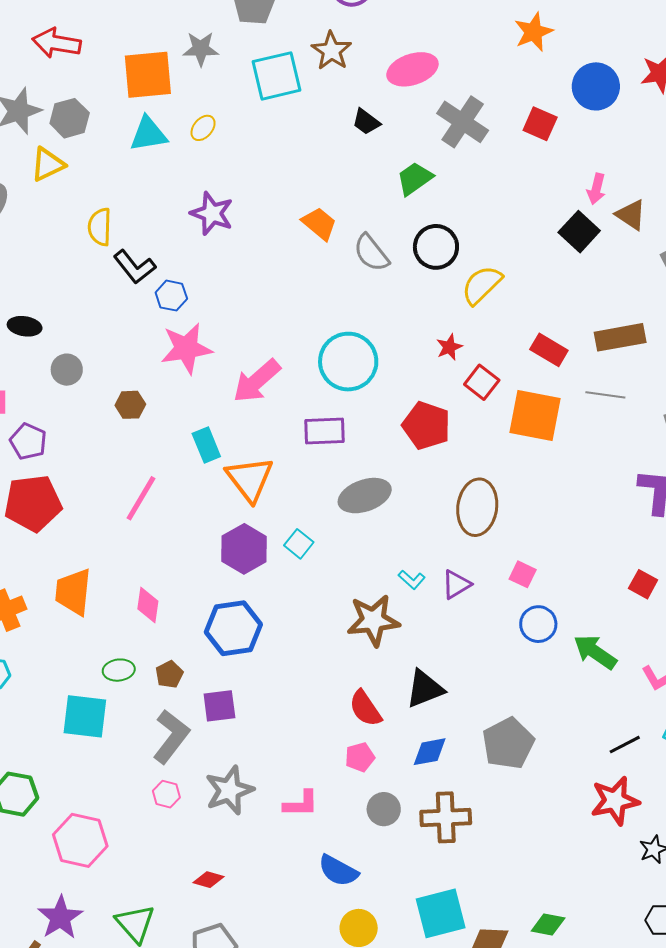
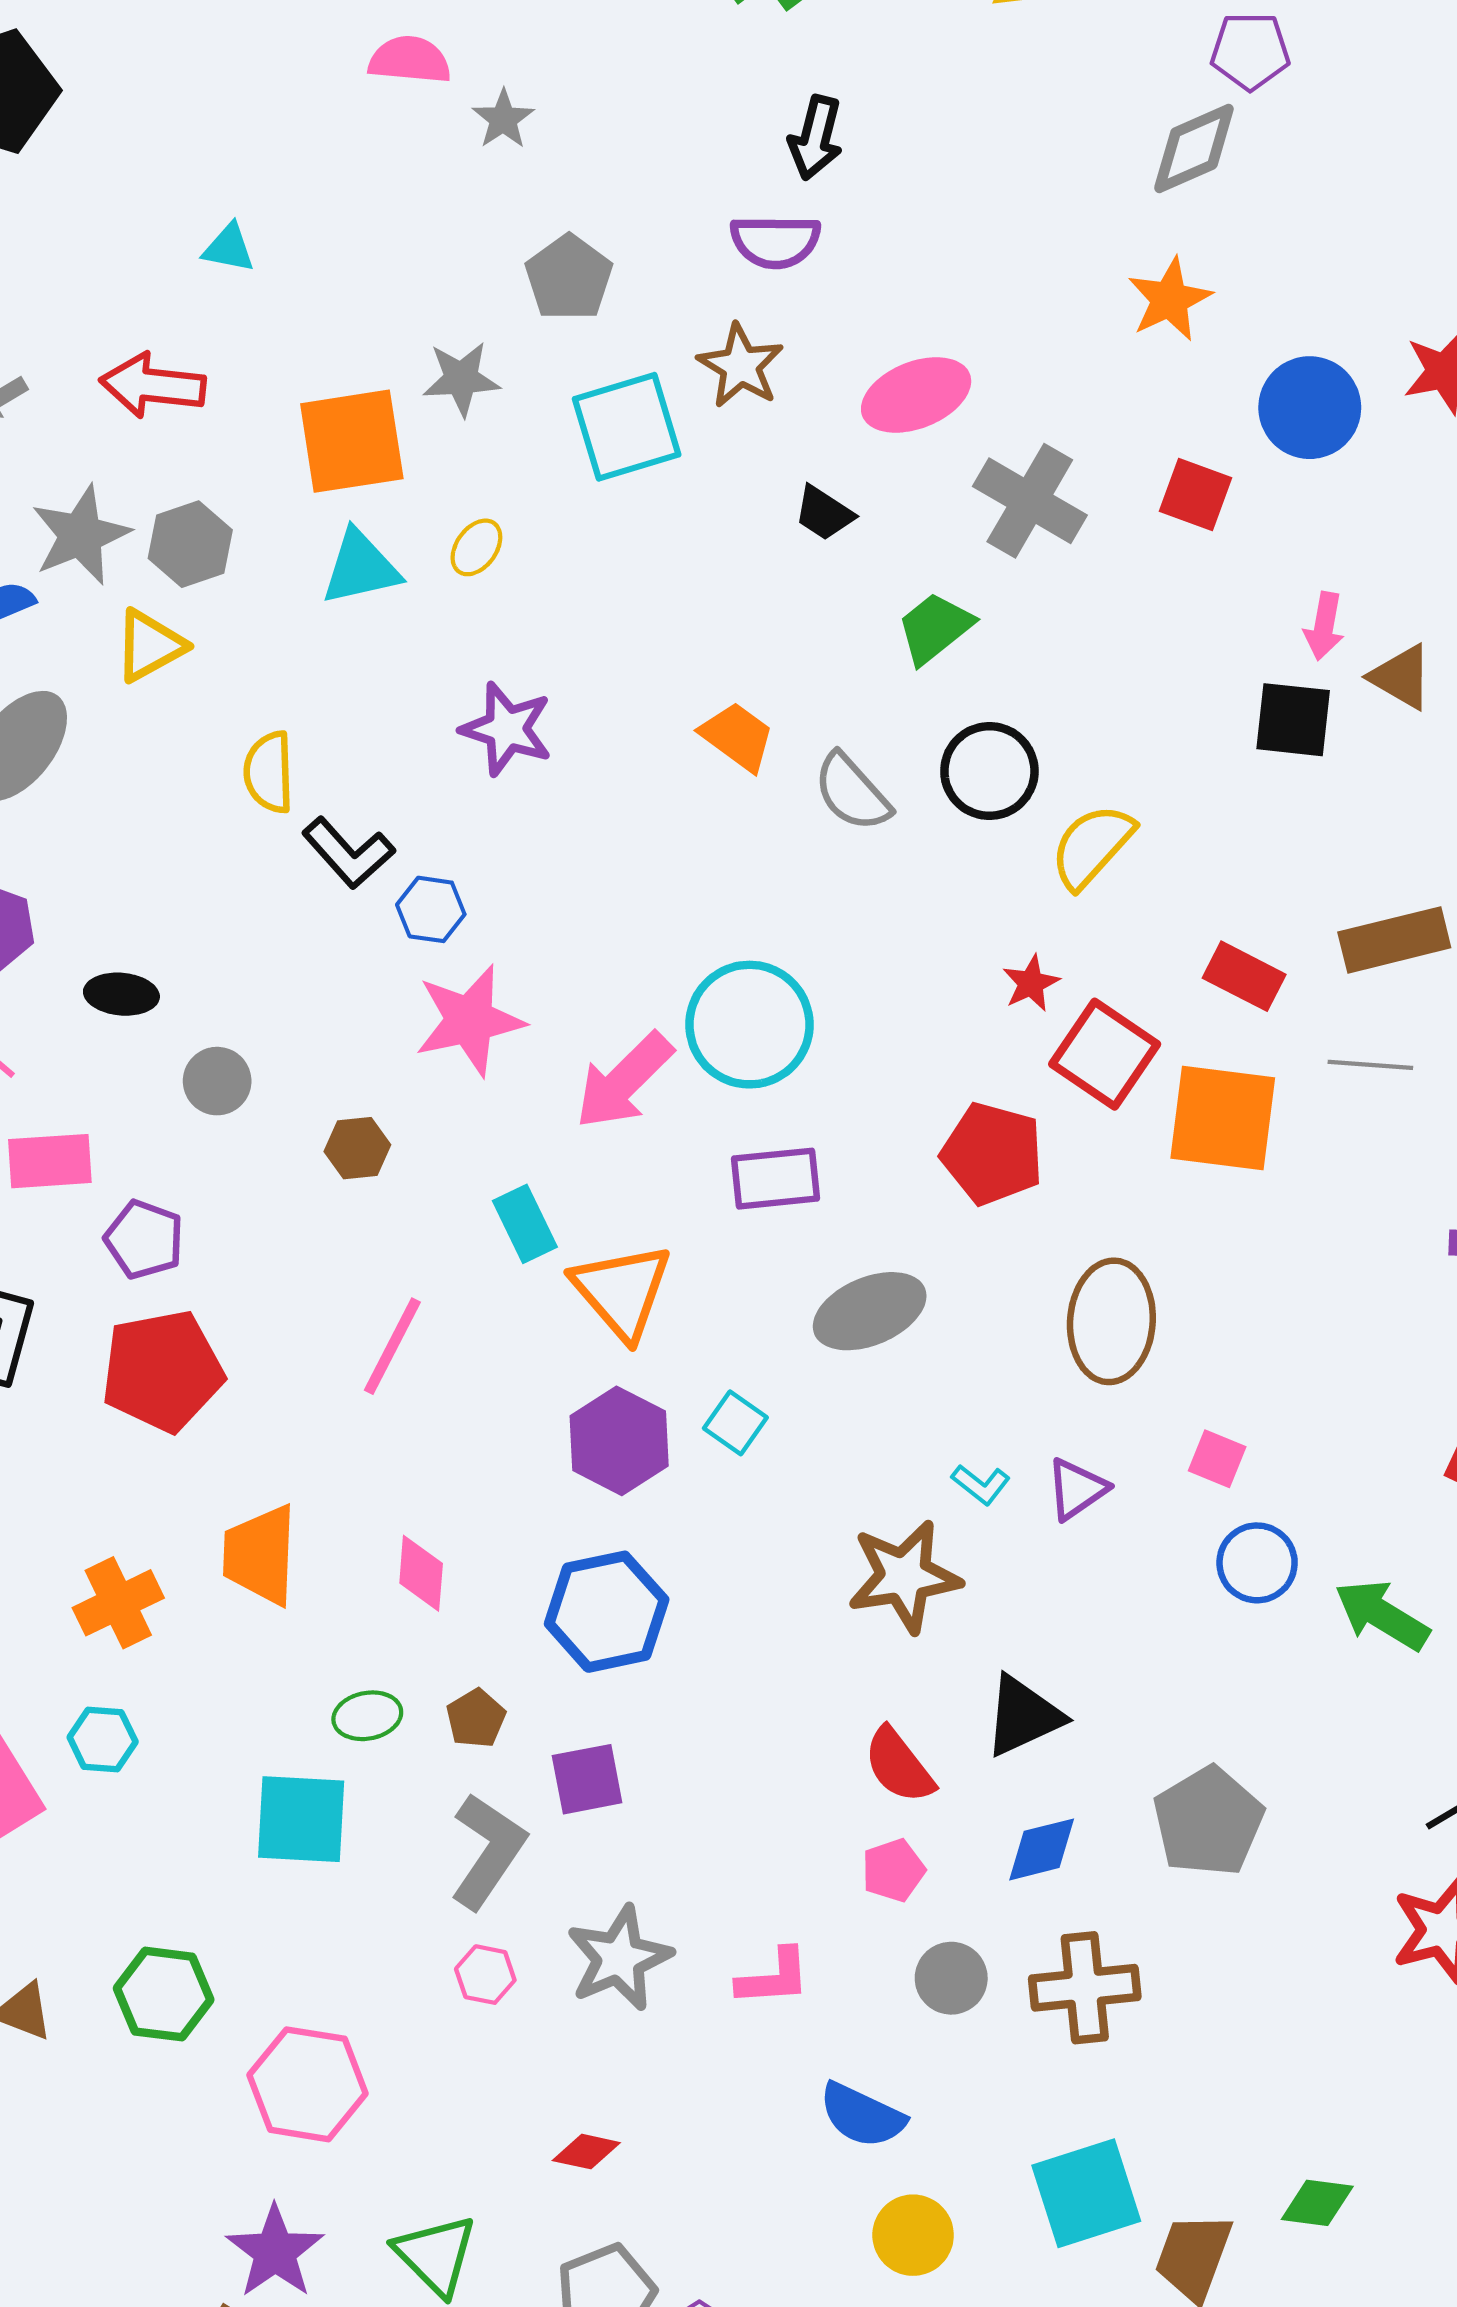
black square: (579, 232) -> (1293, 720), turned -33
cyan circle: (348, 362) -> (749, 1025), moved
red square: (482, 382) -> (1105, 1054), size x1.4

